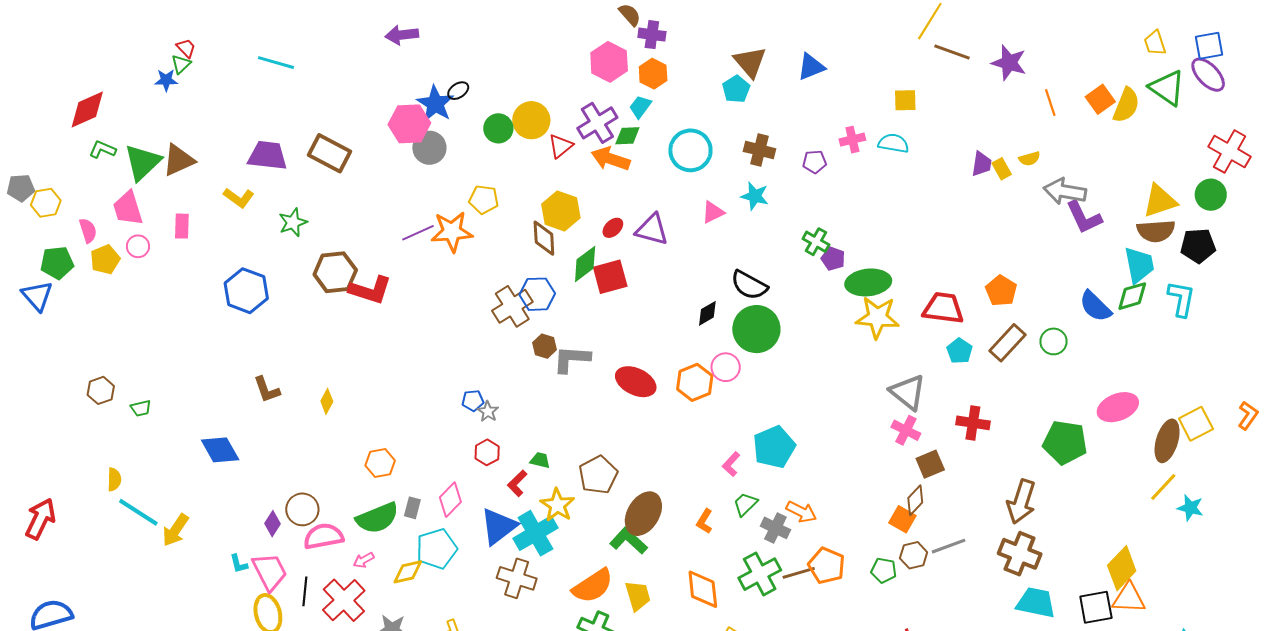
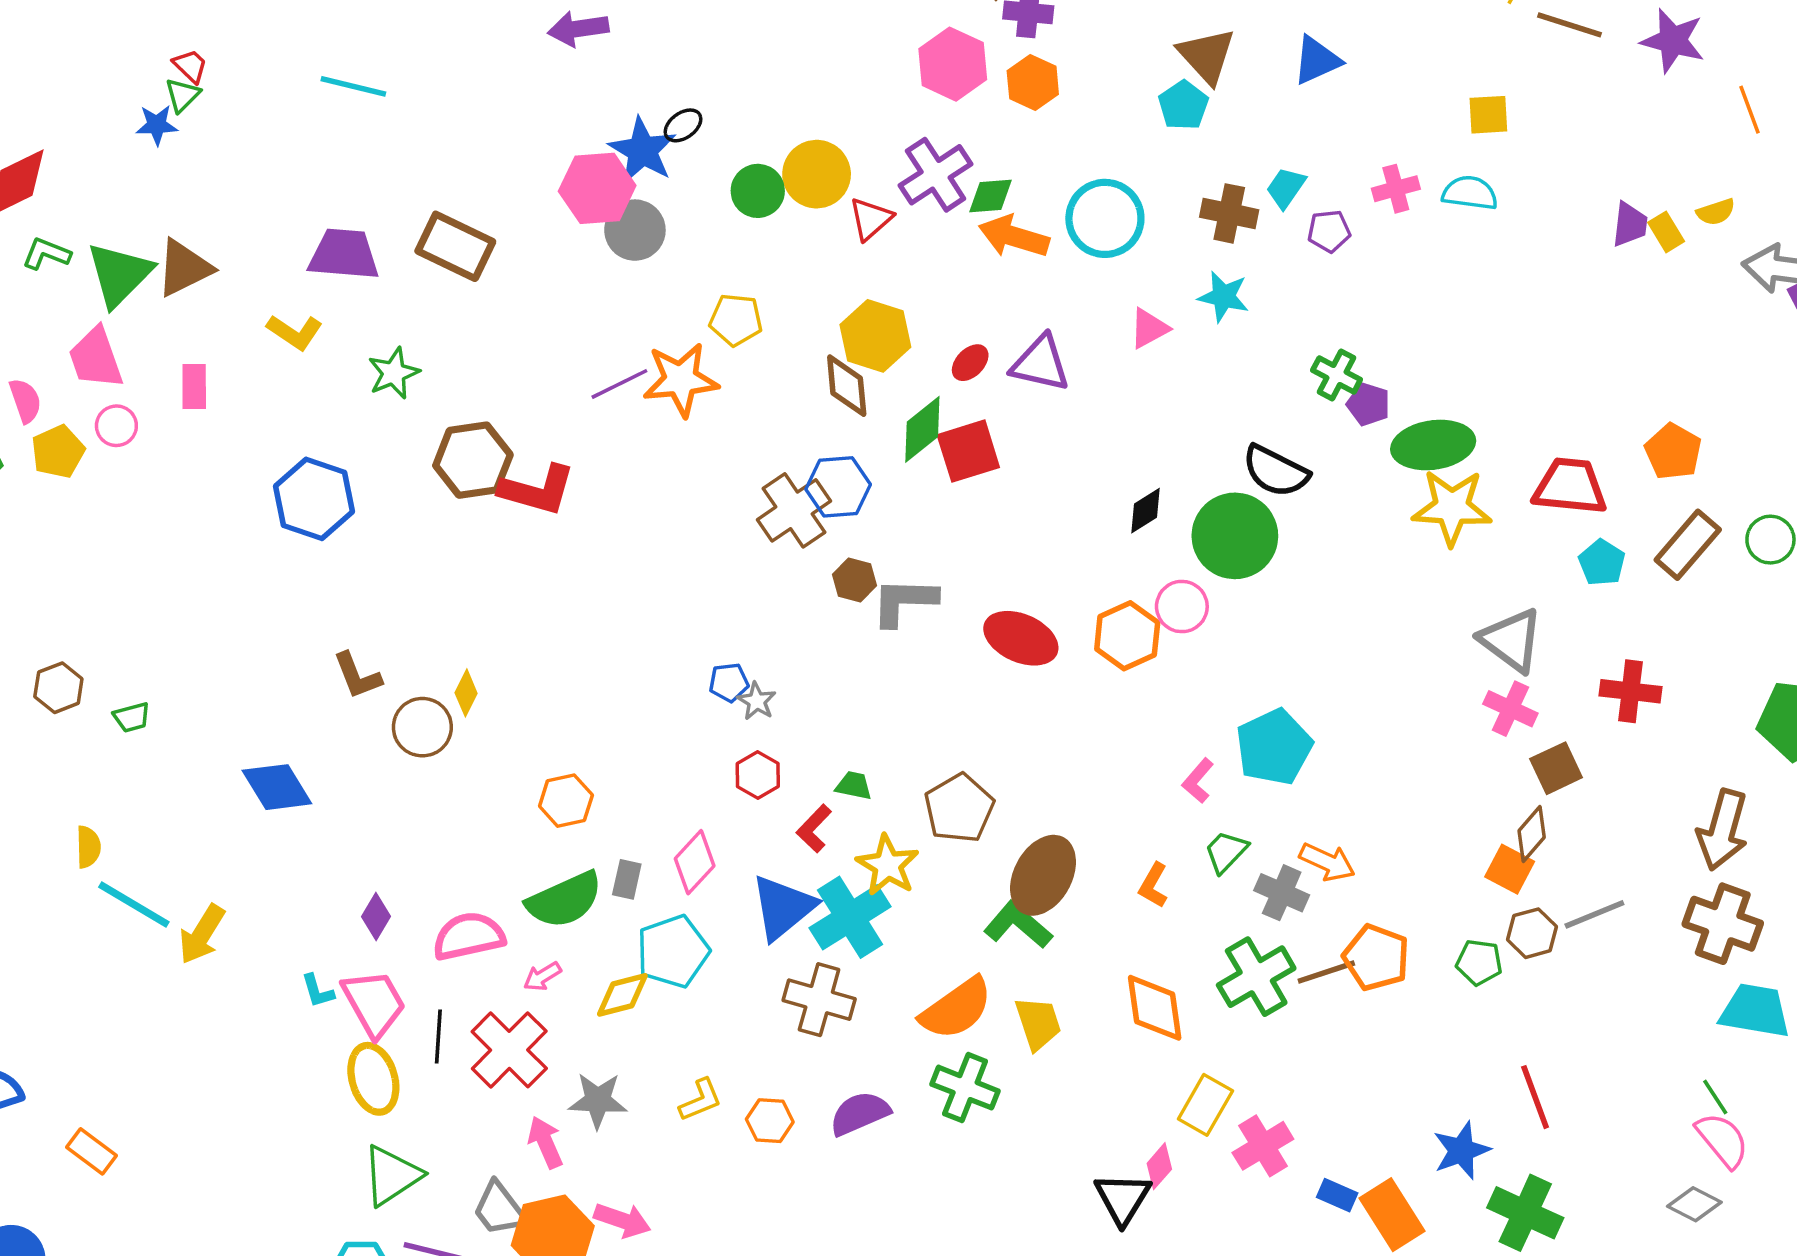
cyan trapezoid: (640, 107) -> (1286, 188), moved
orange arrow: (611, 159) -> (1014, 237), moved
black semicircle: (749, 285) -> (1276, 471), moved
brown circle: (302, 509) -> (422, 727), moved

